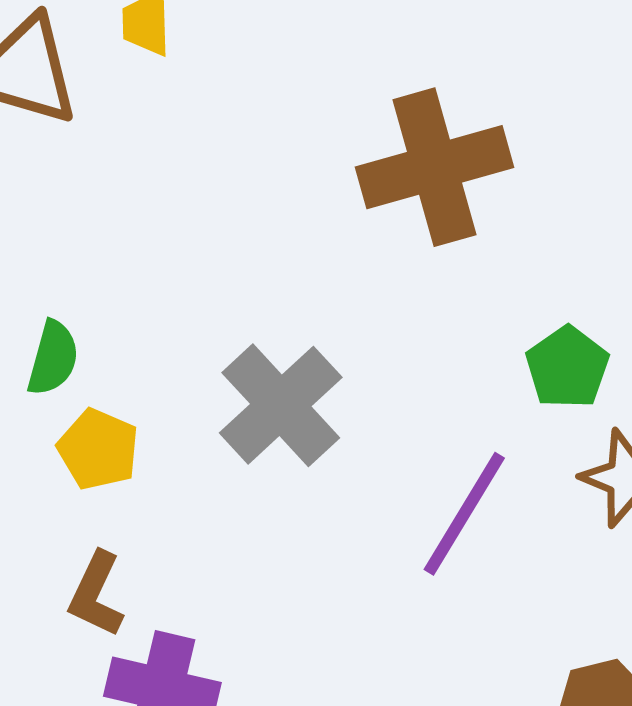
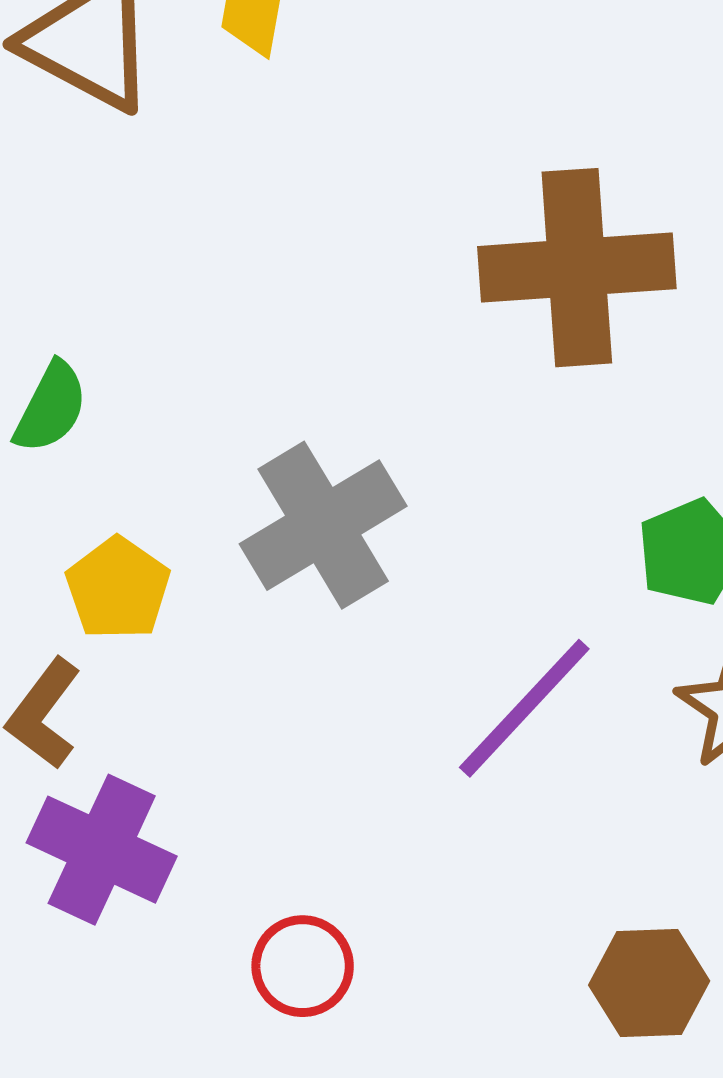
yellow pentagon: (98, 449) -> (118, 588), moved

